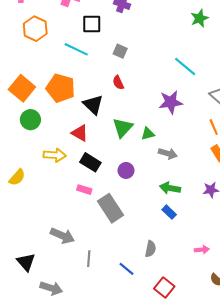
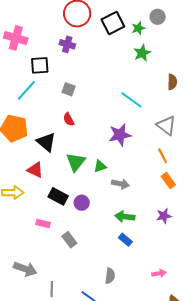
cyan line: (76, 49) -> (26, 90), turned -70
black rectangle: (90, 162) -> (58, 196), moved
gray rectangle: (110, 208) -> (69, 240), size x0.6

